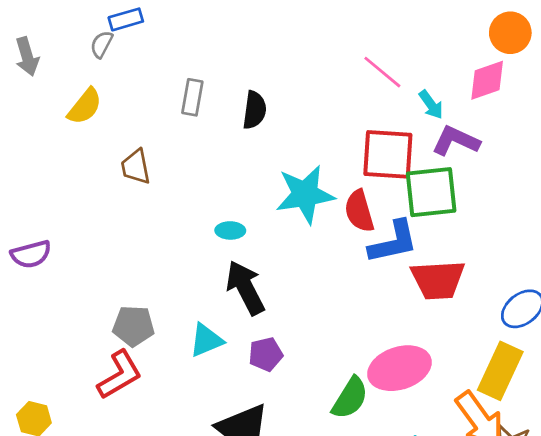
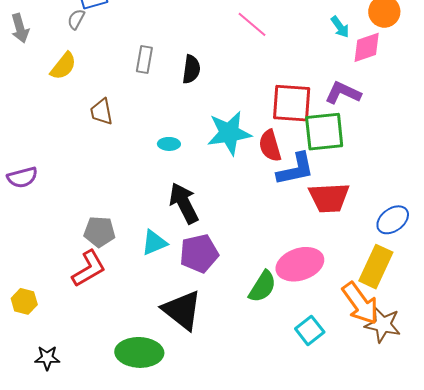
pink line: (382, 72) -> (252, 24), moved
cyan arrow: (431, 105) -> (340, 27), moved
cyan ellipse: (230, 230) -> (169, 144), moved
purple pentagon: (266, 354) -> (199, 253), size x1.5

